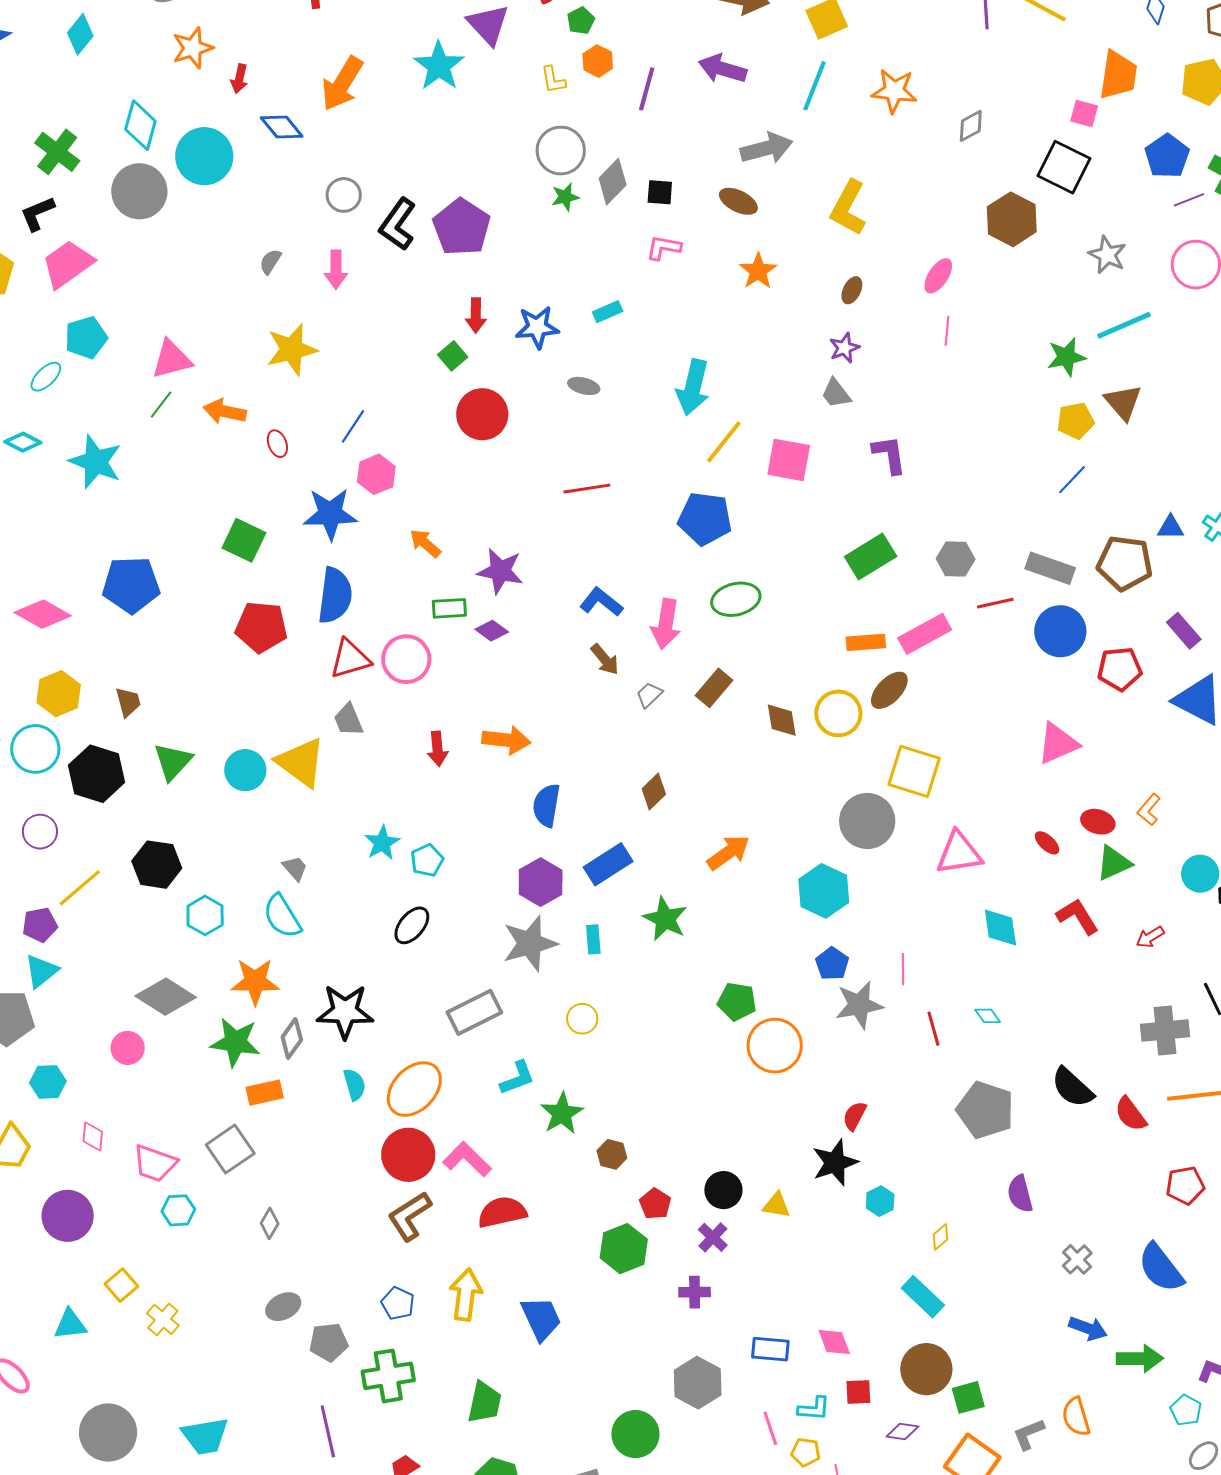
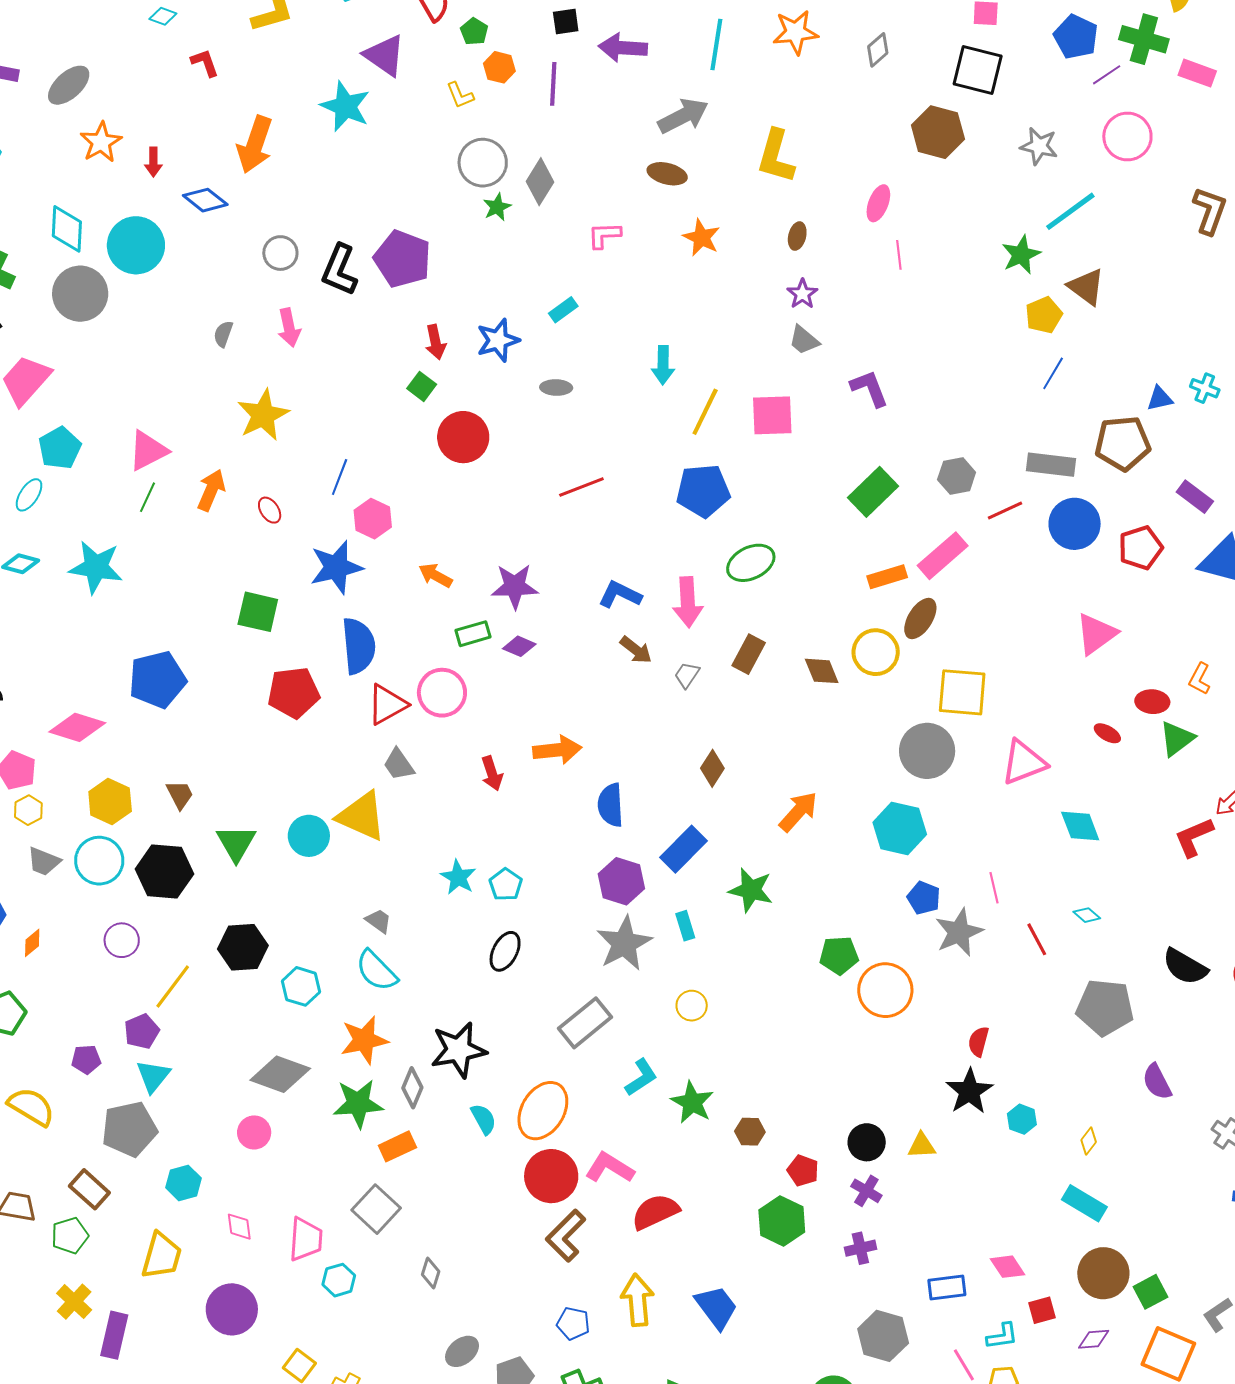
black square: (660, 192) -> (566, 22), moved
cyan arrow: (693, 387) -> (663, 365), size x0.7
orange arrow: (225, 411) -> (211, 490), turned 114
red L-shape: (1078, 916) -> (1194, 837), moved, turned -69
pink trapezoid: (155, 1163) -> (306, 1239), turned -93

